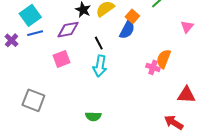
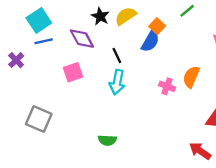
purple diamond: (68, 30) -> (82, 39), turned 70
purple cross: (11, 40) -> (16, 60), moved
pink cross: (153, 67) -> (167, 86), moved

